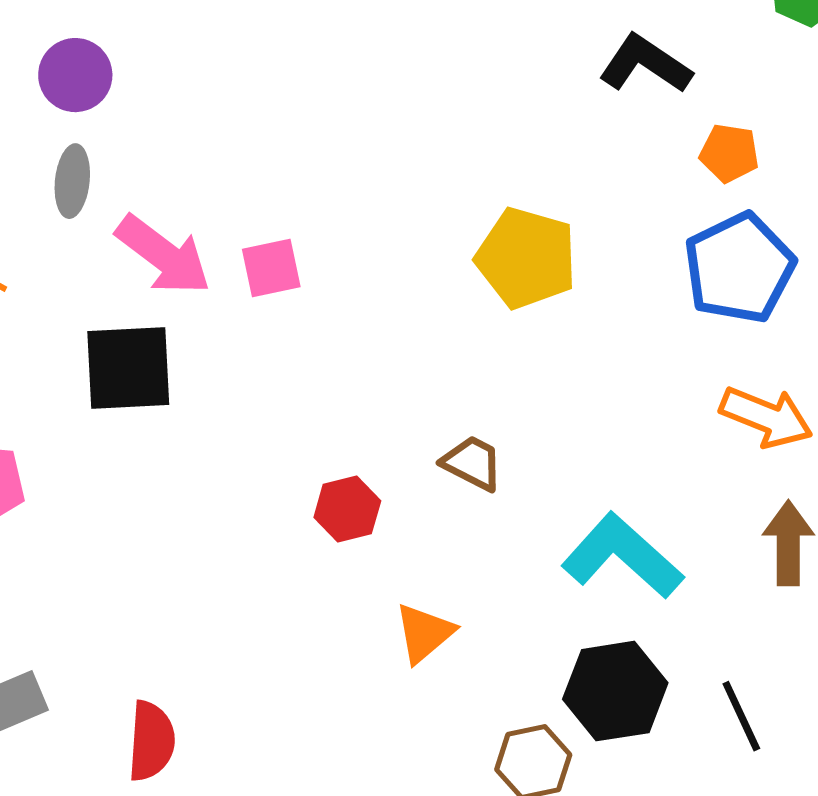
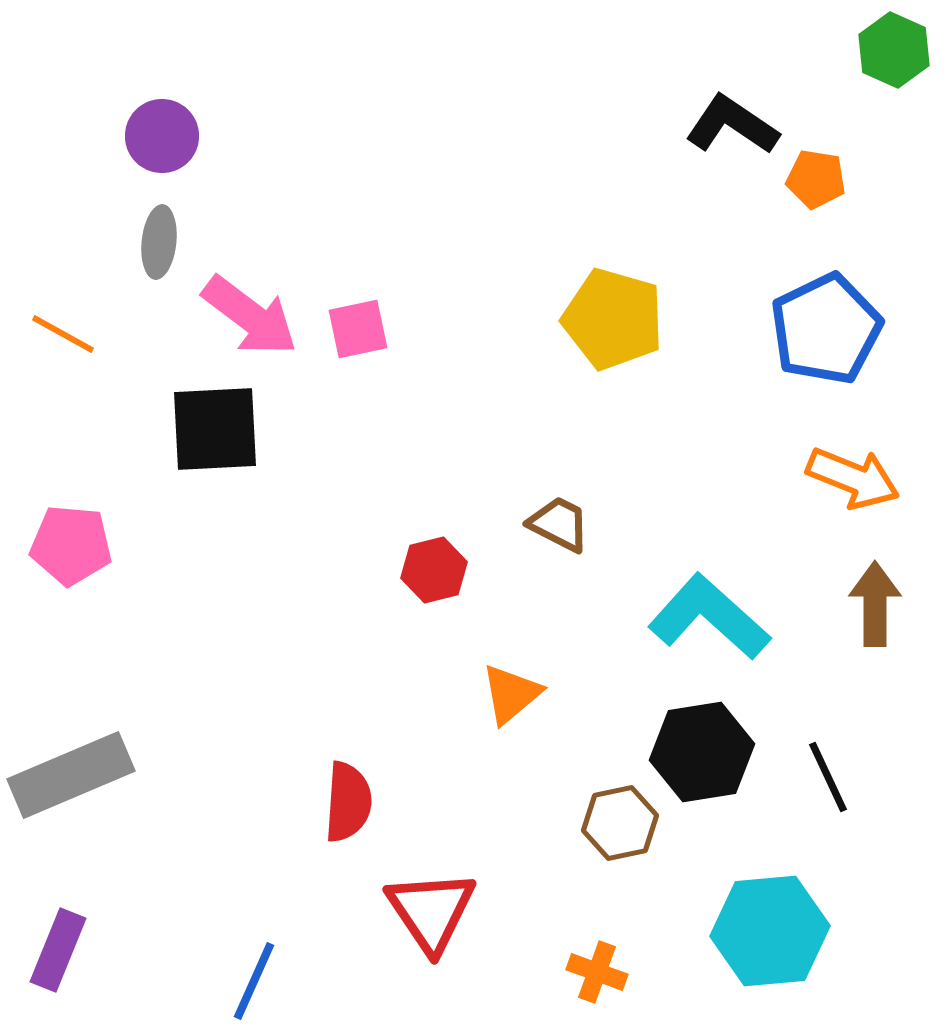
orange pentagon: (729, 153) -> (816, 179), moved
red semicircle: (151, 741) -> (348, 802), moved

